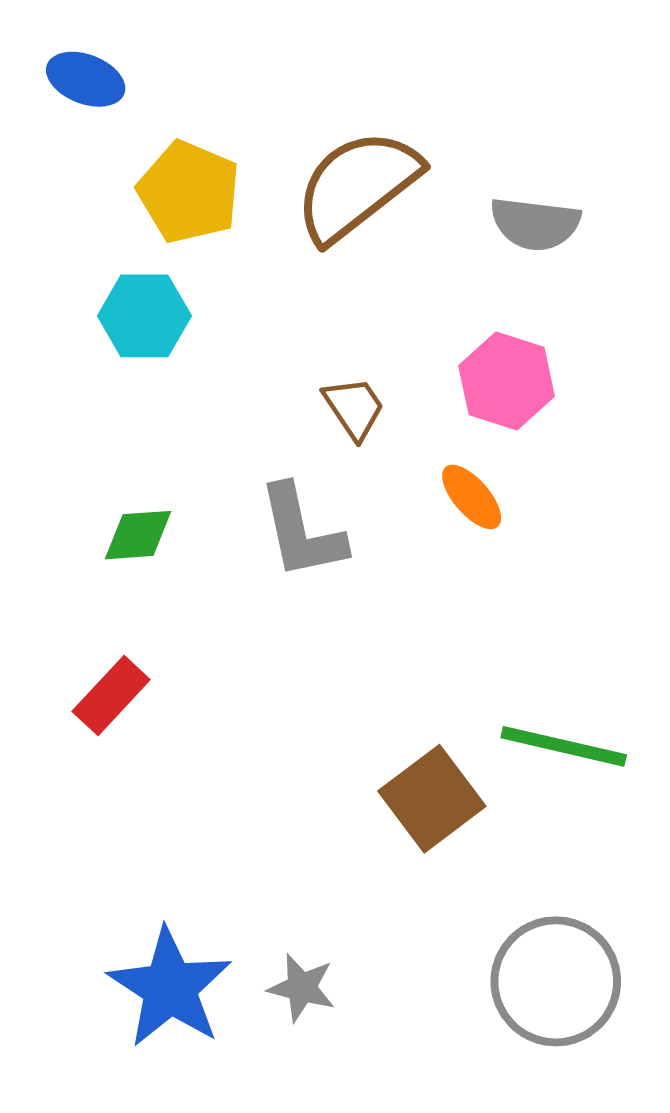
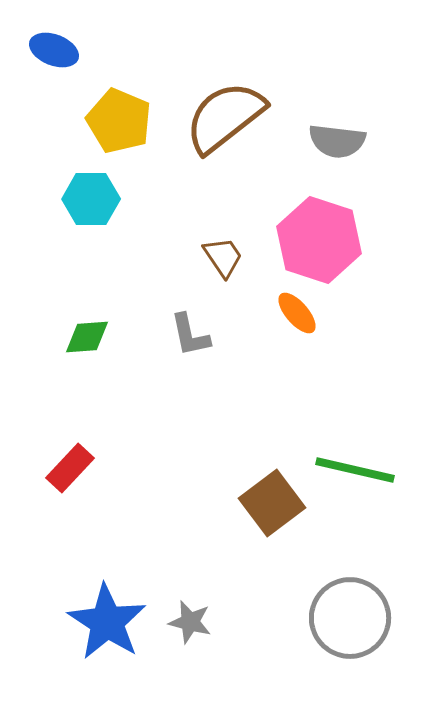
pink hexagon: (507, 381) -> (319, 240), size x1.4
gray L-shape: (302, 532) -> (190, 335), size x0.7
red rectangle: (111, 695) -> (70, 468), moved

